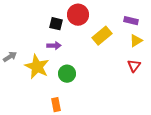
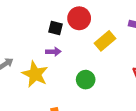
green circle: (67, 74) -> (86, 80), moved

